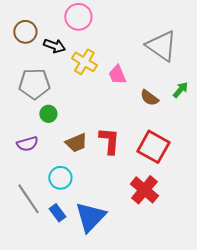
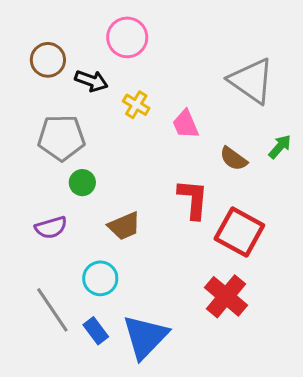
yellow cross: (84, 62) -> (136, 105), size x0.7
red L-shape: (109, 141) -> (193, 199), moved

